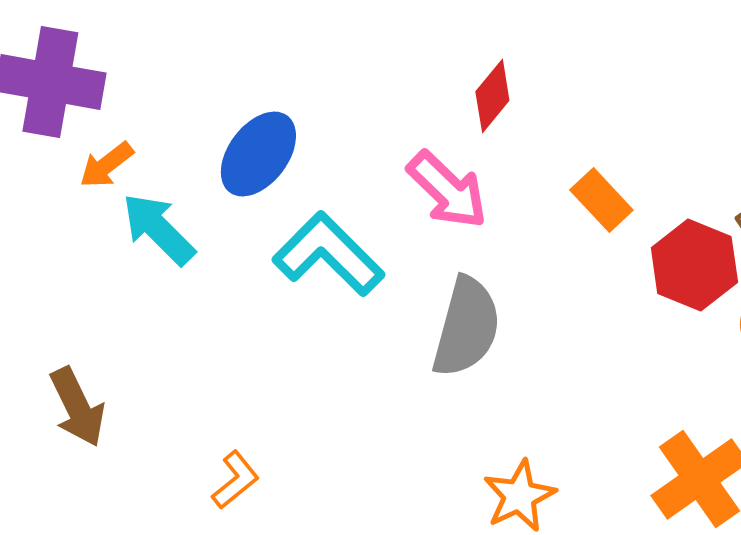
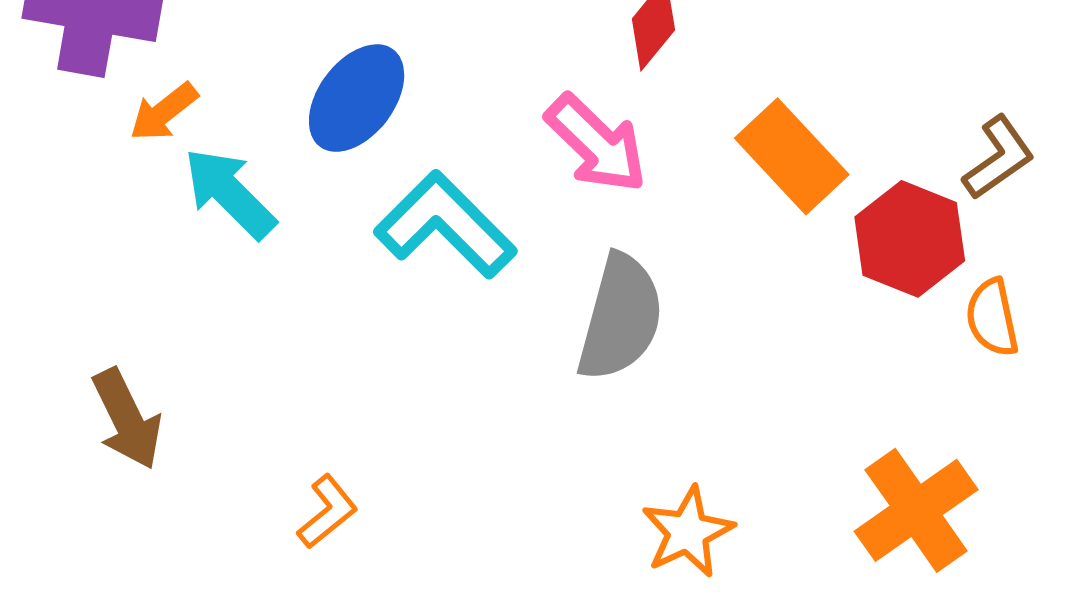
orange rectangle: (601, 200) -> (792, 156), size x1.4

